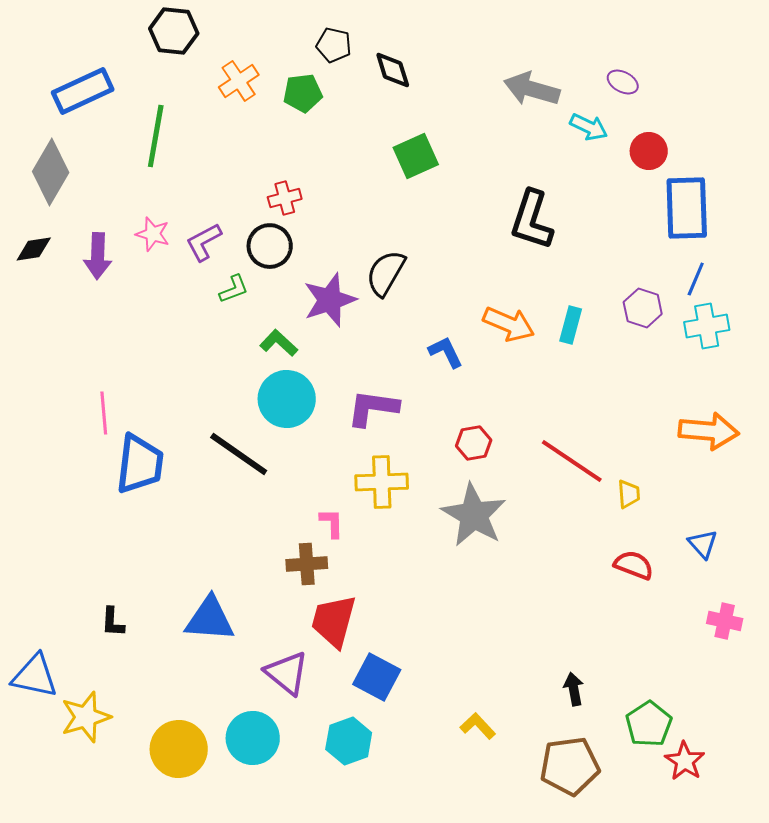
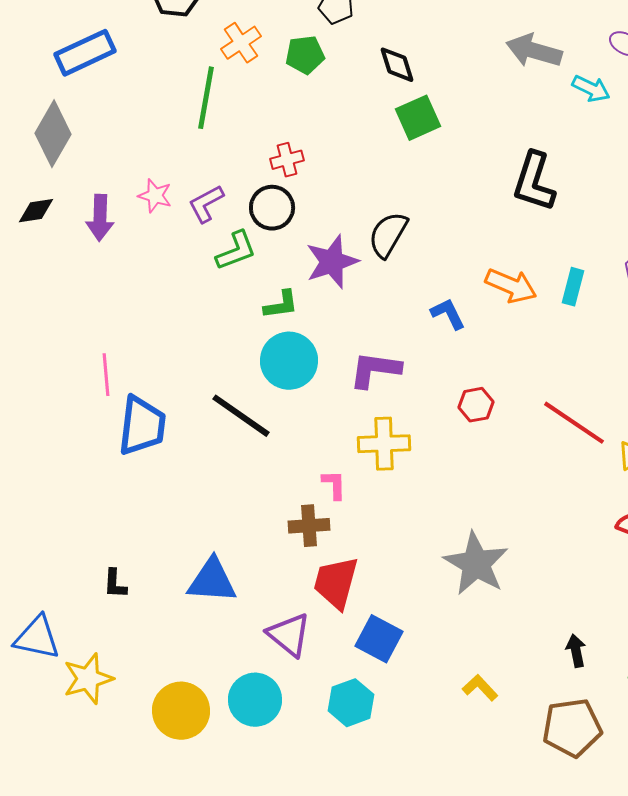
black diamond: (393, 70) -> (397, 65), moved
green line: (156, 136) -> (206, 98), moved
green L-shape: (234, 289) -> (236, 251), size x1.4
green L-shape: (279, 343) -> (281, 305), turned 129
gray star: (474, 515) -> (476, 564), moved

